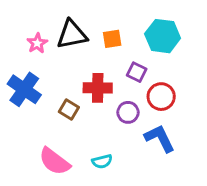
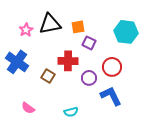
cyan hexagon: (163, 36) -> (126, 32), moved
purple square: (137, 72) -> (89, 43), moved
pink semicircle: (55, 161) -> (28, 108), moved, size x0.6

